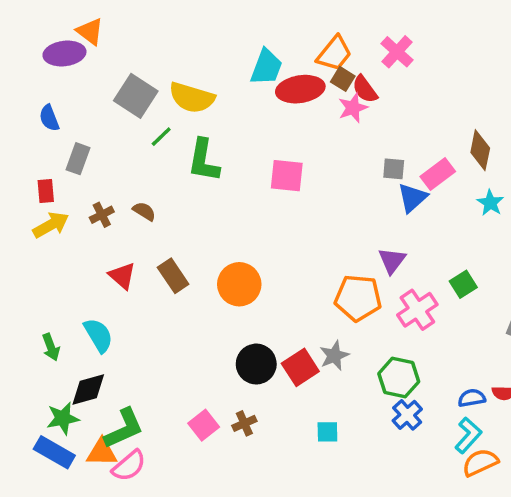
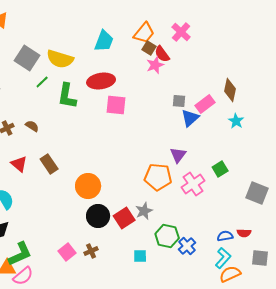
red ellipse: (300, 89) -> (101, 81), moved
orange circle: (239, 284) -> (88, 186), moved
green hexagon: (399, 378) -> (167, 236), moved

